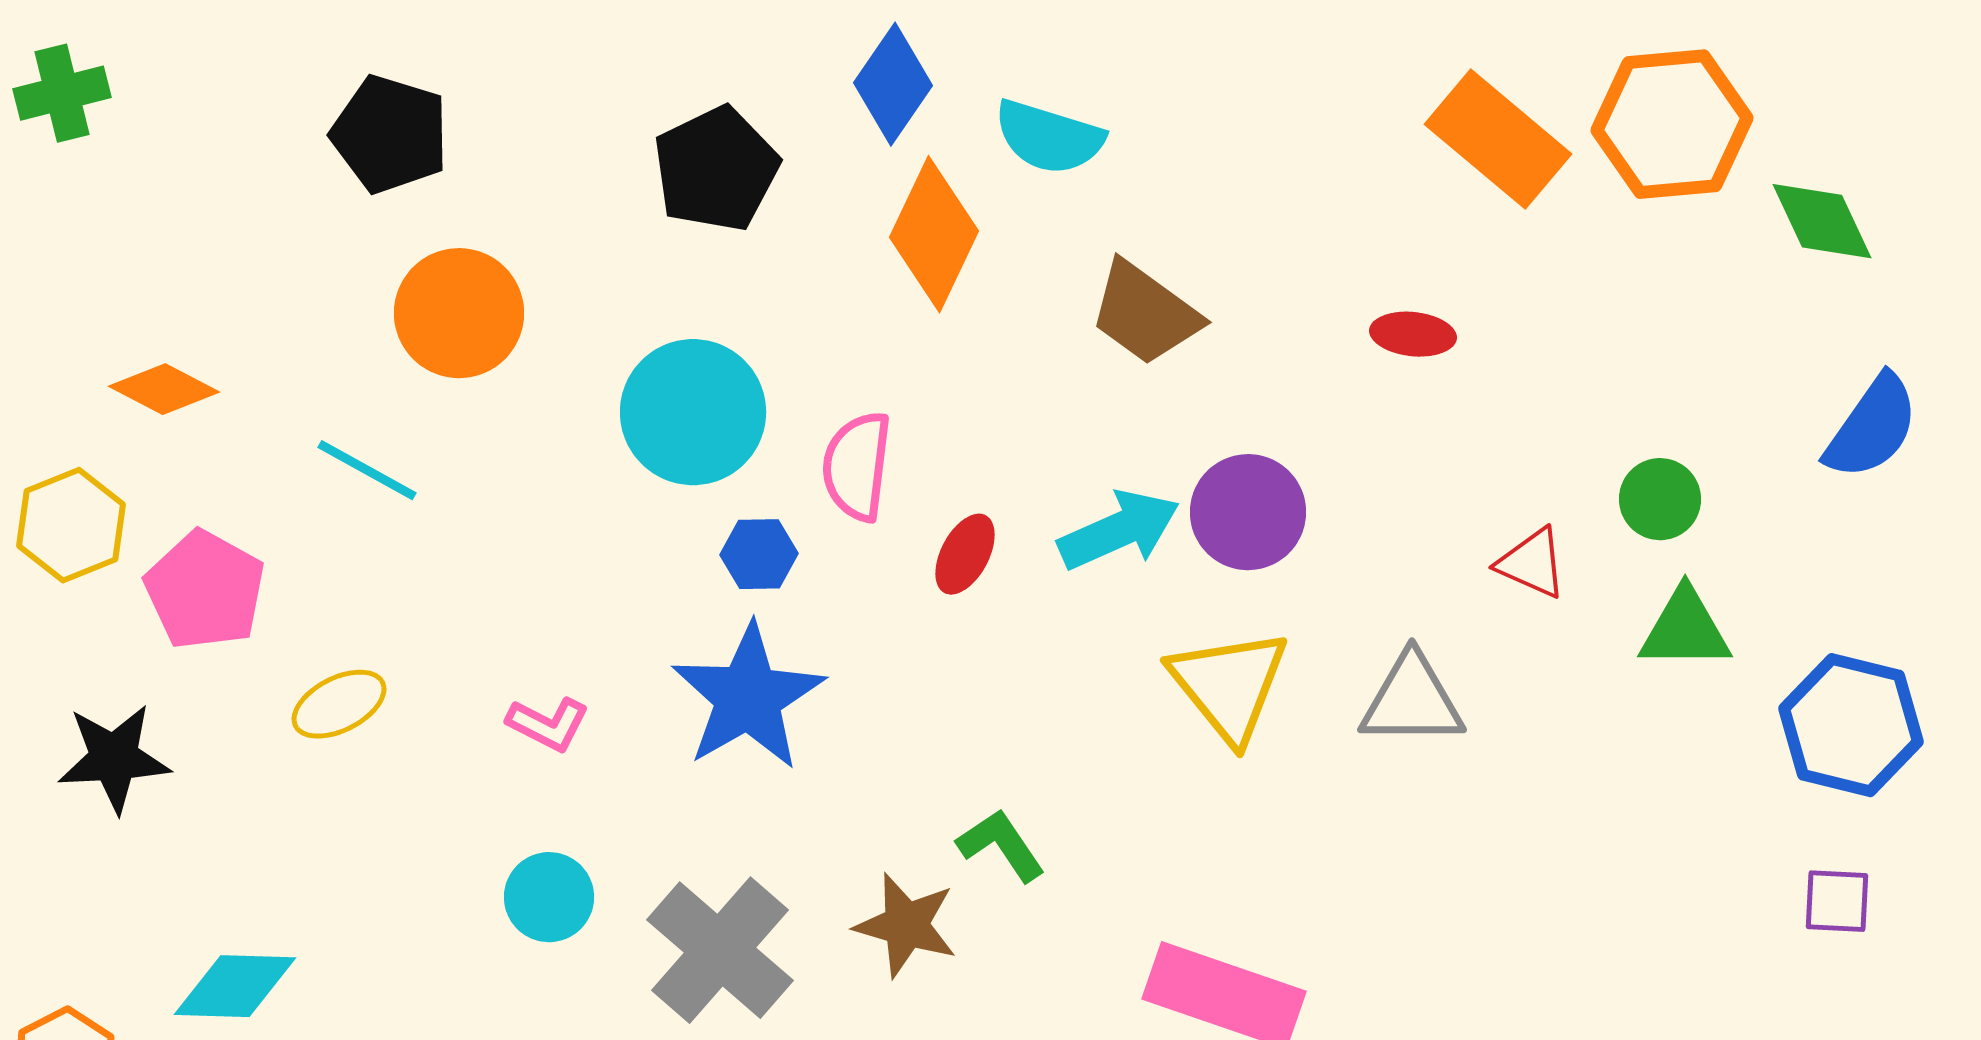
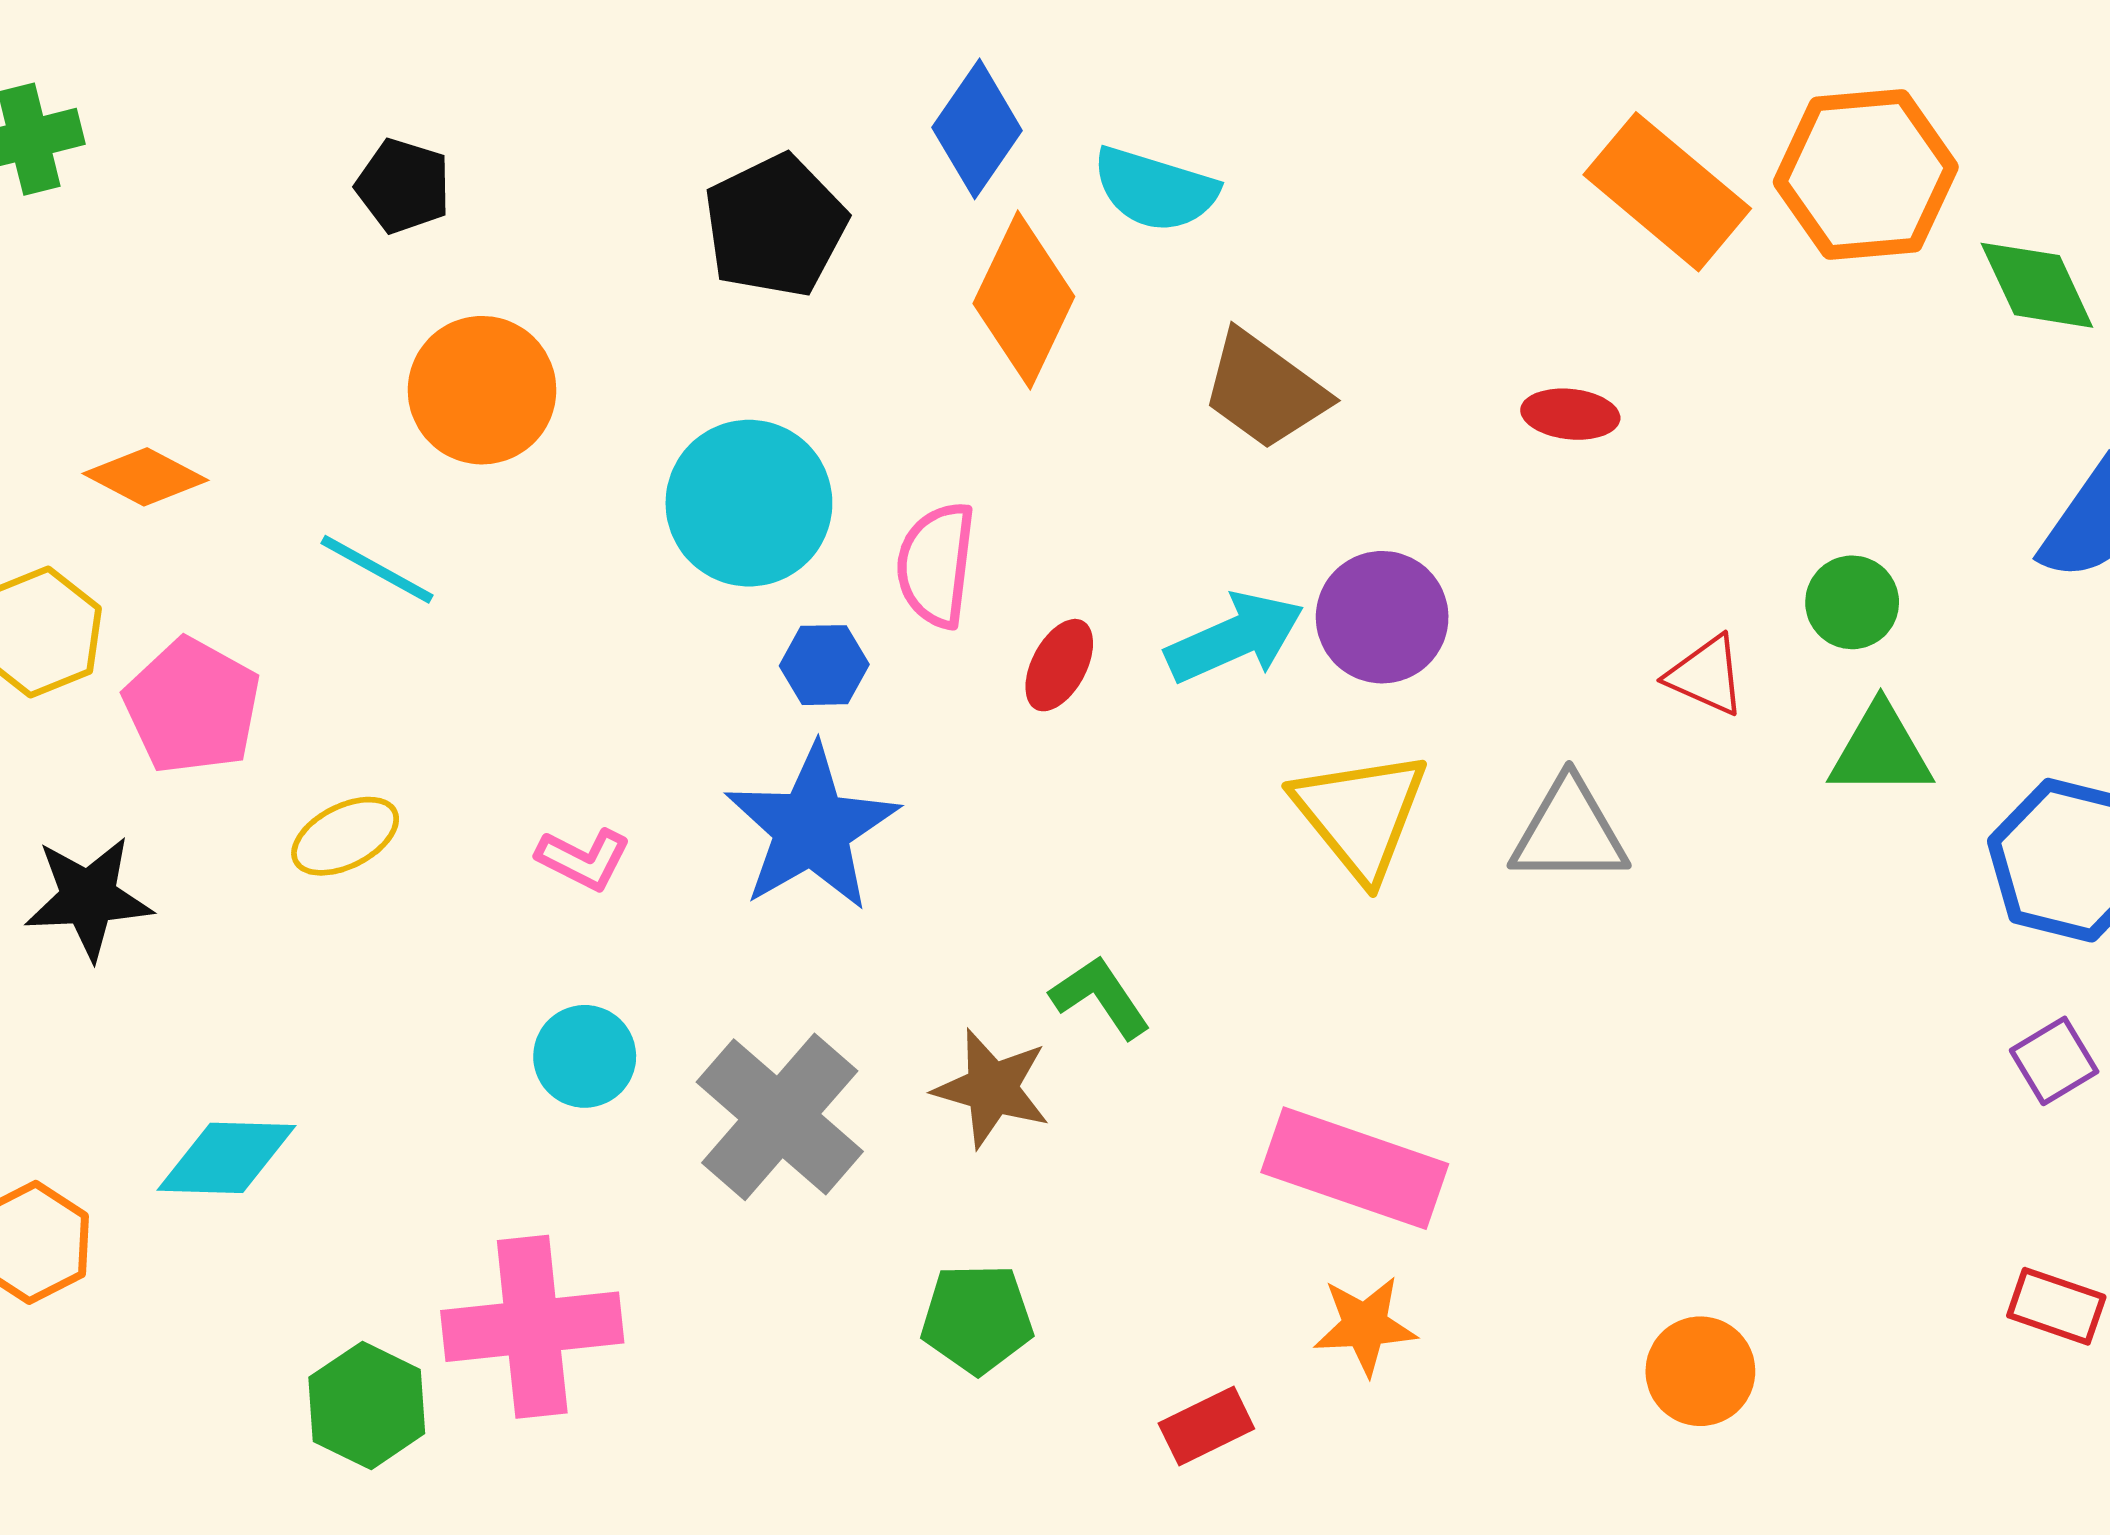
black pentagon: (390, 134) -> (403, 186), size x0.7
purple square: (1837, 901) -> (2054, 1061), turned -34

